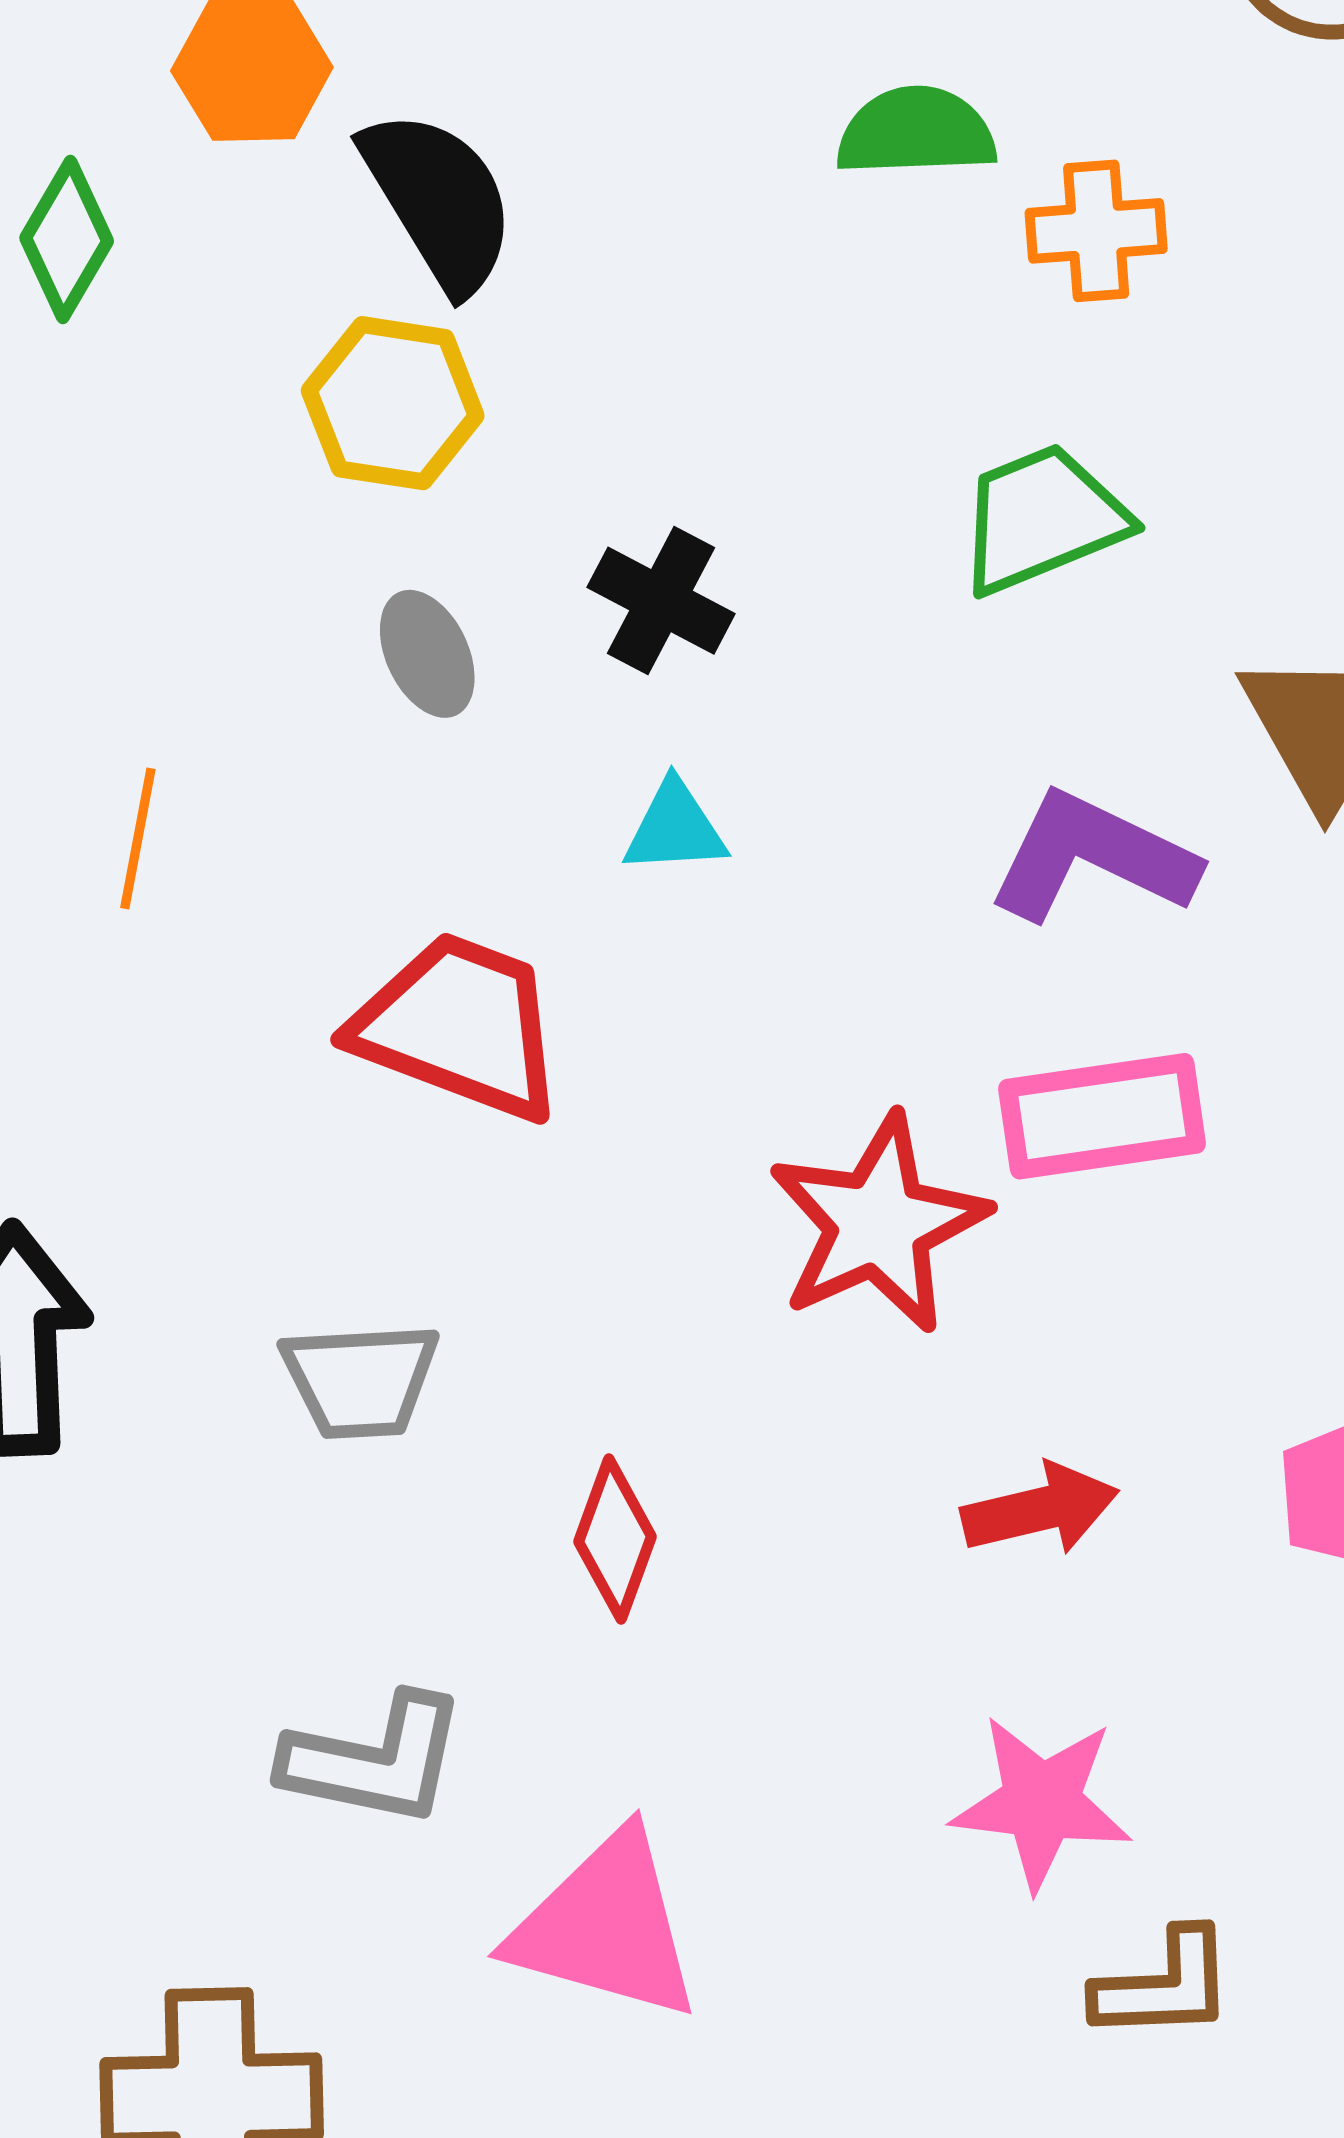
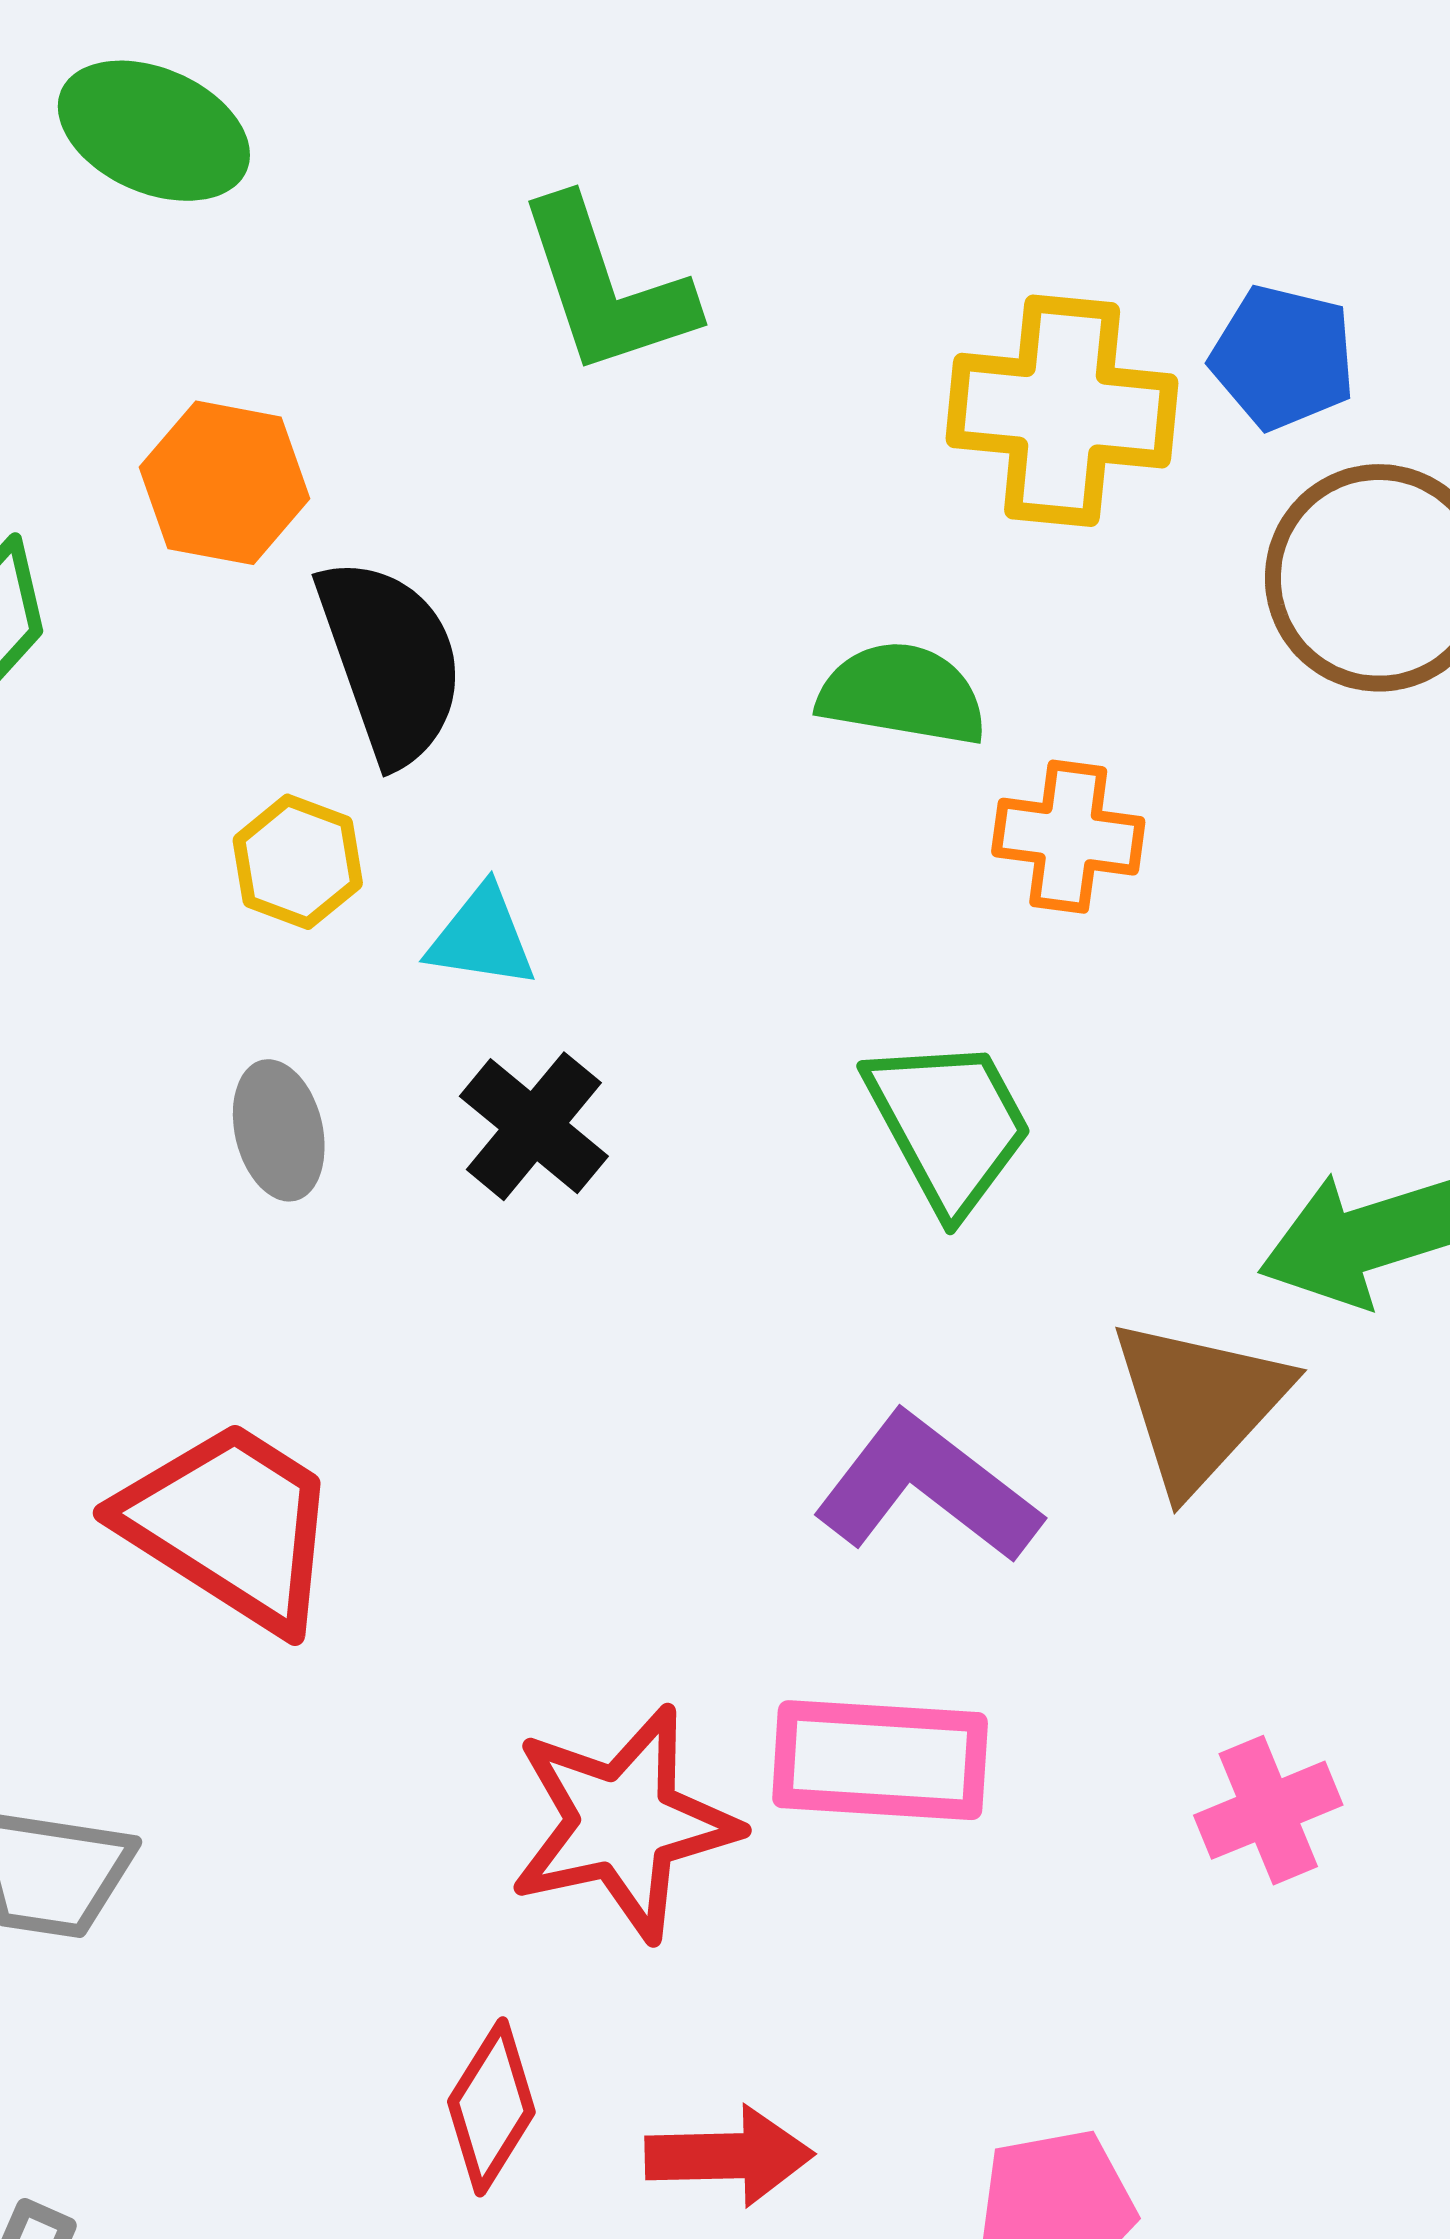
yellow hexagon: (393, 403) -> (298, 862), size x0.7
green trapezoid: (1042, 519) -> (949, 1125), turned 72
cyan triangle: (675, 828) -> (482, 937), moved
red diamond: (615, 1539) -> (491, 2107), moved

